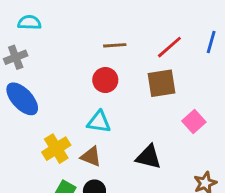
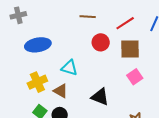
red circle: (105, 80) -> (101, 42), moved
brown square: (161, 83) -> (130, 49), moved
blue ellipse: (22, 99) -> (38, 45), moved, turned -65

